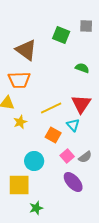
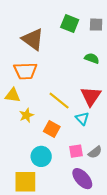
gray square: (86, 26) -> (96, 25), moved
yellow line: (51, 108) -> (59, 101), turned 65
orange square: (53, 135) -> (52, 129), moved
pink square: (67, 156) -> (76, 151), turned 32

